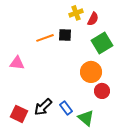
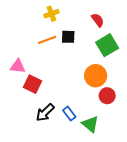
yellow cross: (76, 13) -> (51, 14), moved
red semicircle: (93, 19) -> (98, 20), turned -64
red square: (19, 114) -> (32, 84), moved

